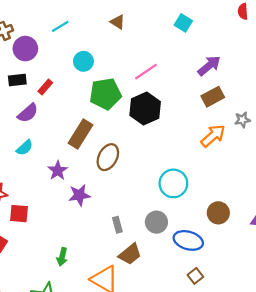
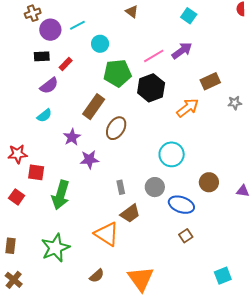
cyan line: (60, 26) -> (77, 25), moved
purple arrow: (209, 66) -> (182, 51), moved
orange arrow: (213, 136) -> (188, 108), moved
green arrow: (62, 257) -> (61, 195), moved, size x1.8

